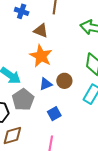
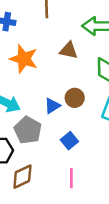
brown triangle: (41, 31) -> (69, 50), moved
orange star: (41, 56) -> (24, 59), moved

